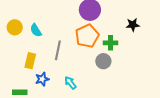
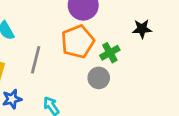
green cross: (111, 43) -> (110, 53), turned -32

